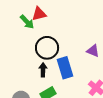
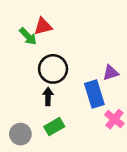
purple triangle: (93, 51) -> (111, 73), turned -40
blue rectangle: (65, 68) -> (94, 94), moved

